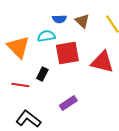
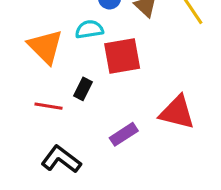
red triangle: (102, 62) -> (177, 112), moved

